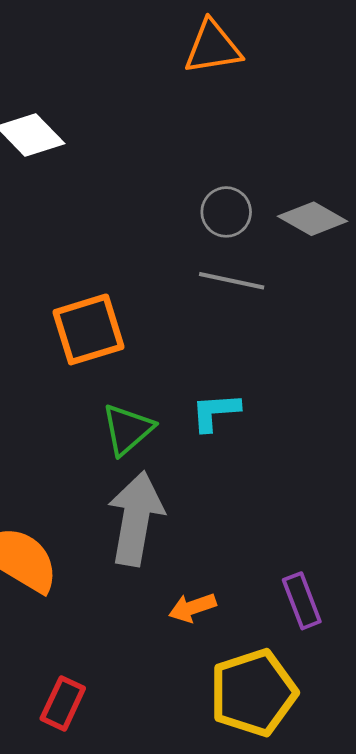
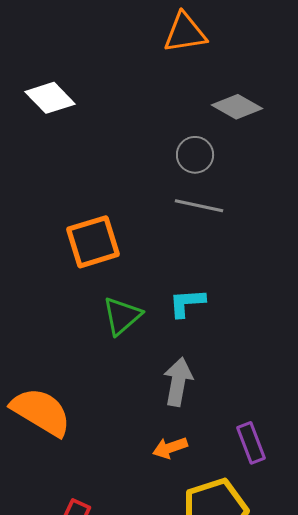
gray diamond: (313, 219) -> (237, 107), moved
gray arrow: (136, 518) -> (178, 382), moved, size x0.7

